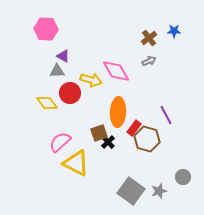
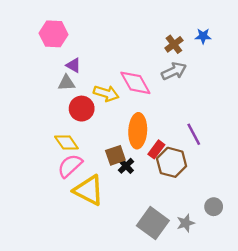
gray arrow: (149, 61) -> (174, 71), size x1.5
yellow diamond: (47, 103) -> (66, 142), moved

